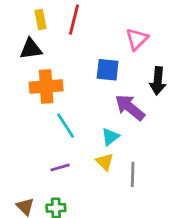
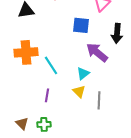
orange cross: (46, 87) -> (26, 52), moved
purple line: (60, 167) -> (47, 95), turned -64

